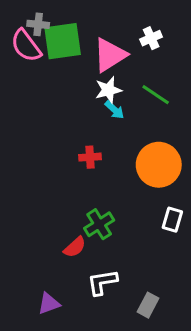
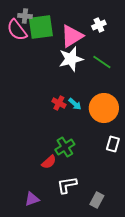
white star: (108, 90) -> (71, 59), size x1.4
cyan arrow: (114, 110) -> (75, 104), moved
red cross: (90, 157) -> (59, 103), turned 32

